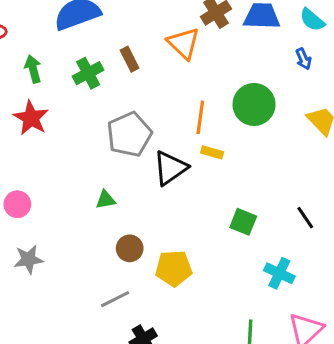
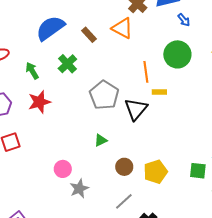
brown rectangle: (130, 59) -> (89, 35), moved
blue arrow: (303, 59) -> (184, 20), moved
red star: (31, 118) -> (39, 102), turned -30
pink circle: (17, 204) -> (63, 169), moved
green square: (243, 222) -> (198, 171), moved
gray star: (28, 259) -> (79, 189), moved

